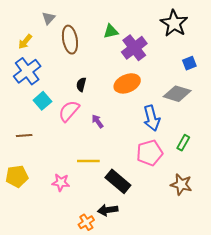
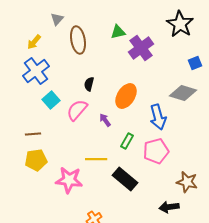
orange ellipse: (127, 83) -> (126, 96), moved, turned -35
green rectangle: (183, 143) -> (127, 141), moved
yellow pentagon: (17, 176) -> (36, 160), moved
pink star: (61, 182) -> (69, 180), size x1.5
black arrow: (108, 210) -> (169, 207), moved

